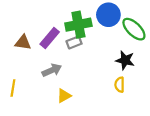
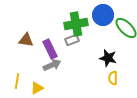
purple rectangle: (50, 38) -> (50, 49), moved, turned -66
black star: (125, 60) -> (108, 58), moved
yellow triangle: (64, 96) -> (37, 88), moved

